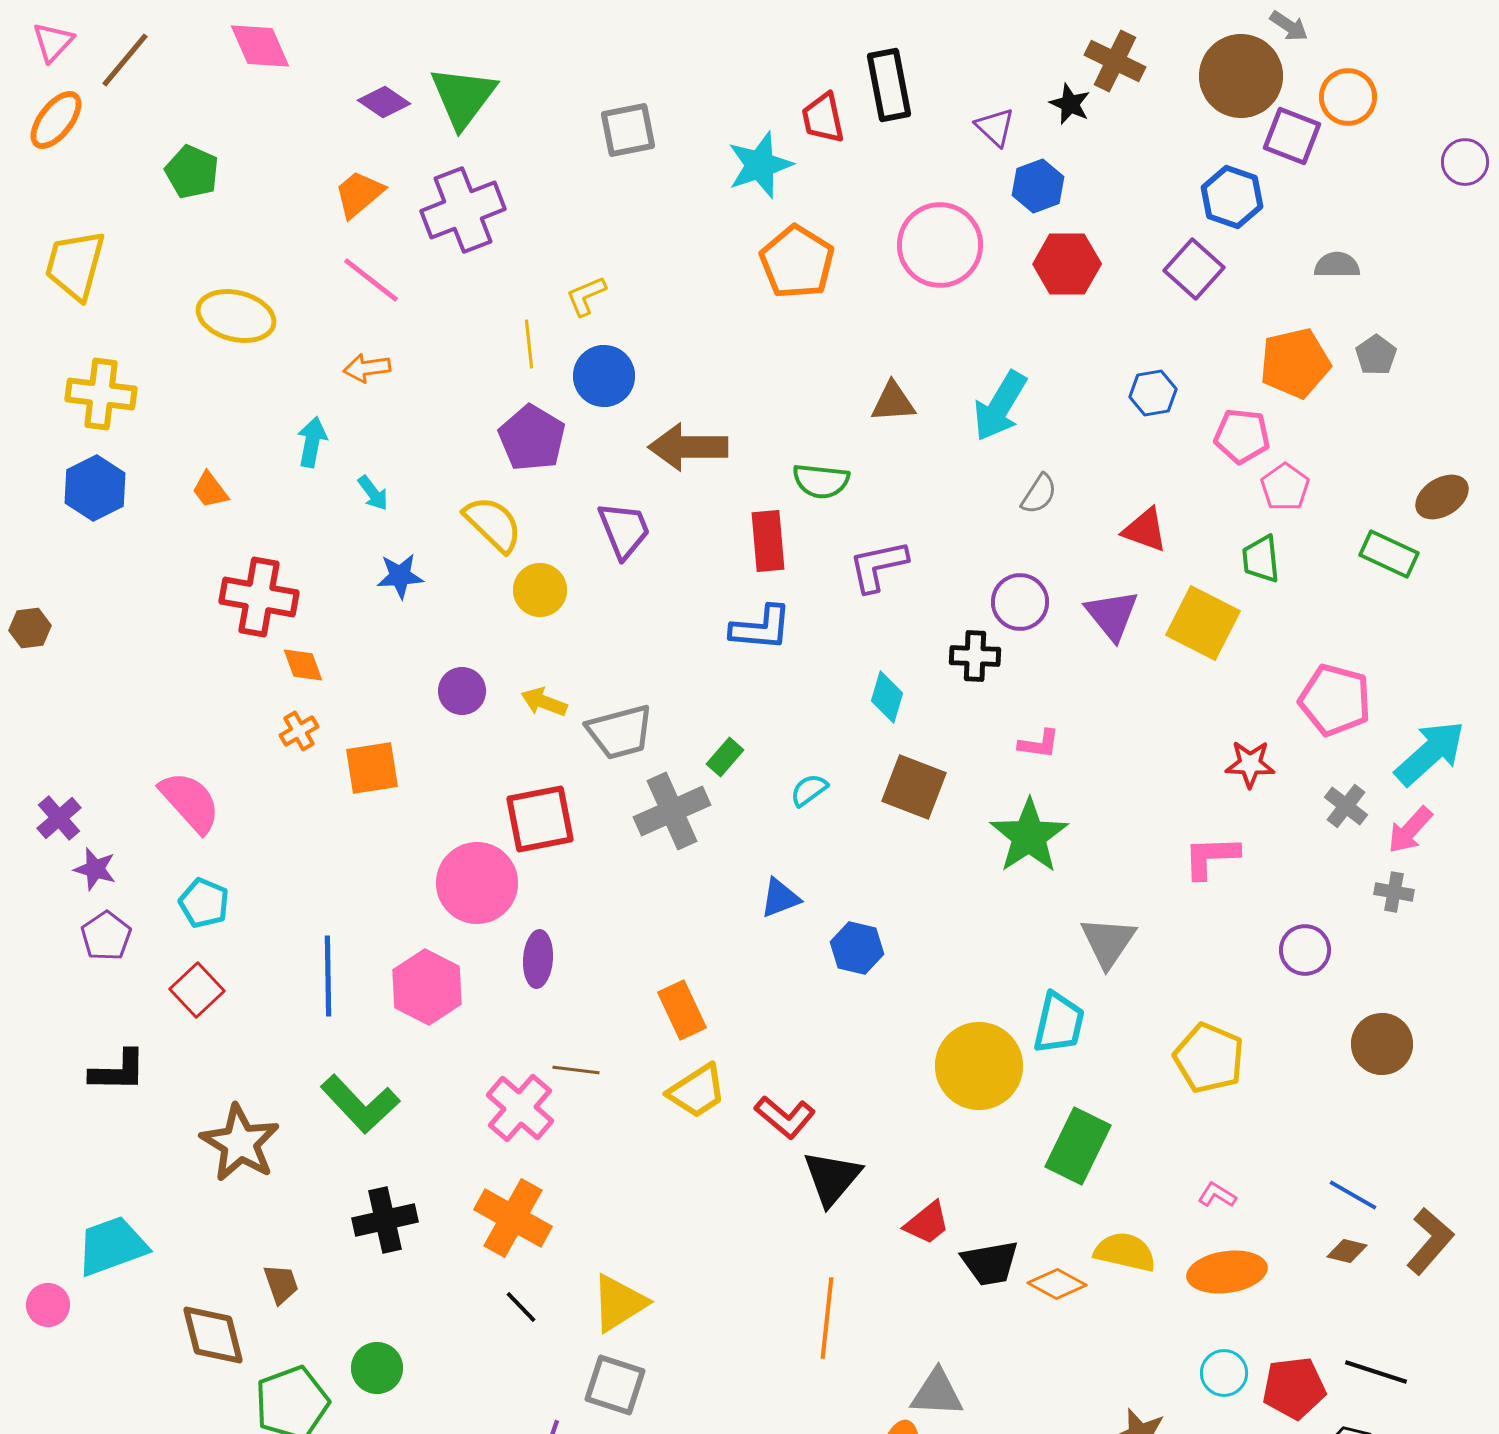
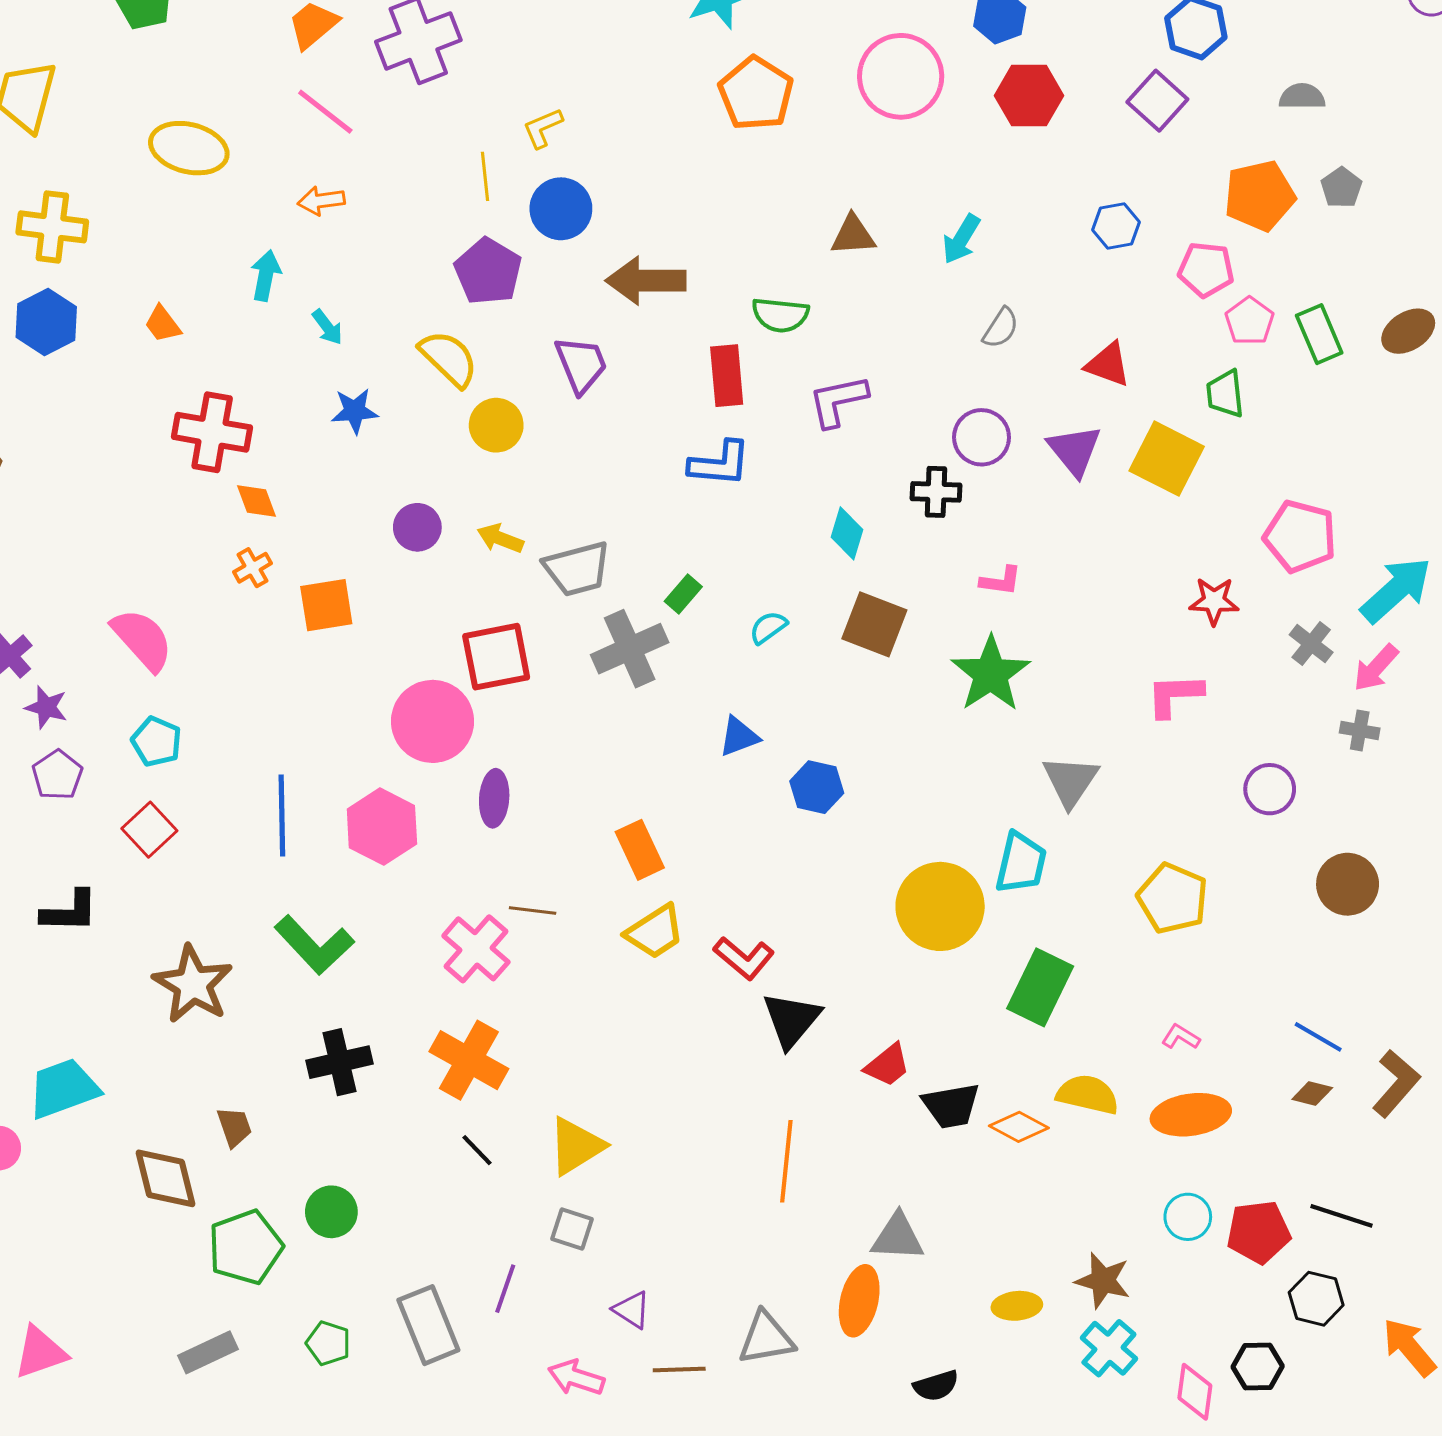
cyan arrow: (1000, 406) -> (961, 239), size x0.7
green rectangle: (1389, 554) -> (1319, 334), moved, turned 42
gray square: (615, 1385) -> (572, 1229), size x0.7

